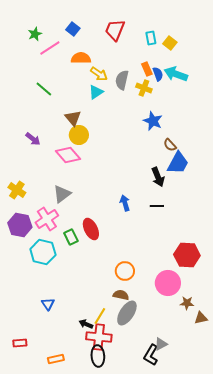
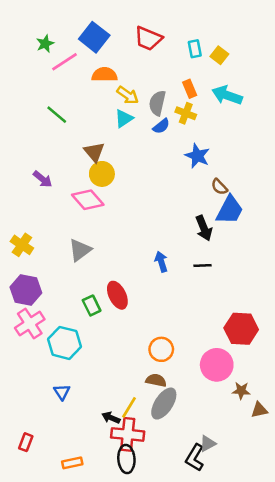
blue square: (73, 29) -> (94, 37), size x1.6
red trapezoid: (115, 30) -> (148, 38), turned -90
blue semicircle: (158, 74) -> (161, 126), moved, turned 72
pink cross: (47, 219) -> (30, 324), moved
cyan hexagon: (43, 252) -> (64, 343), moved
red rectangle: (20, 343) -> (26, 442), turned -64

